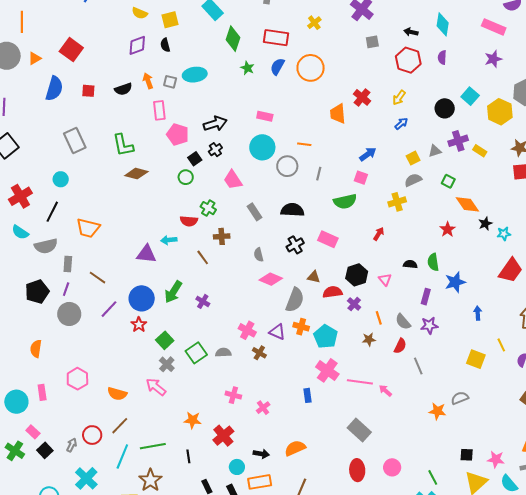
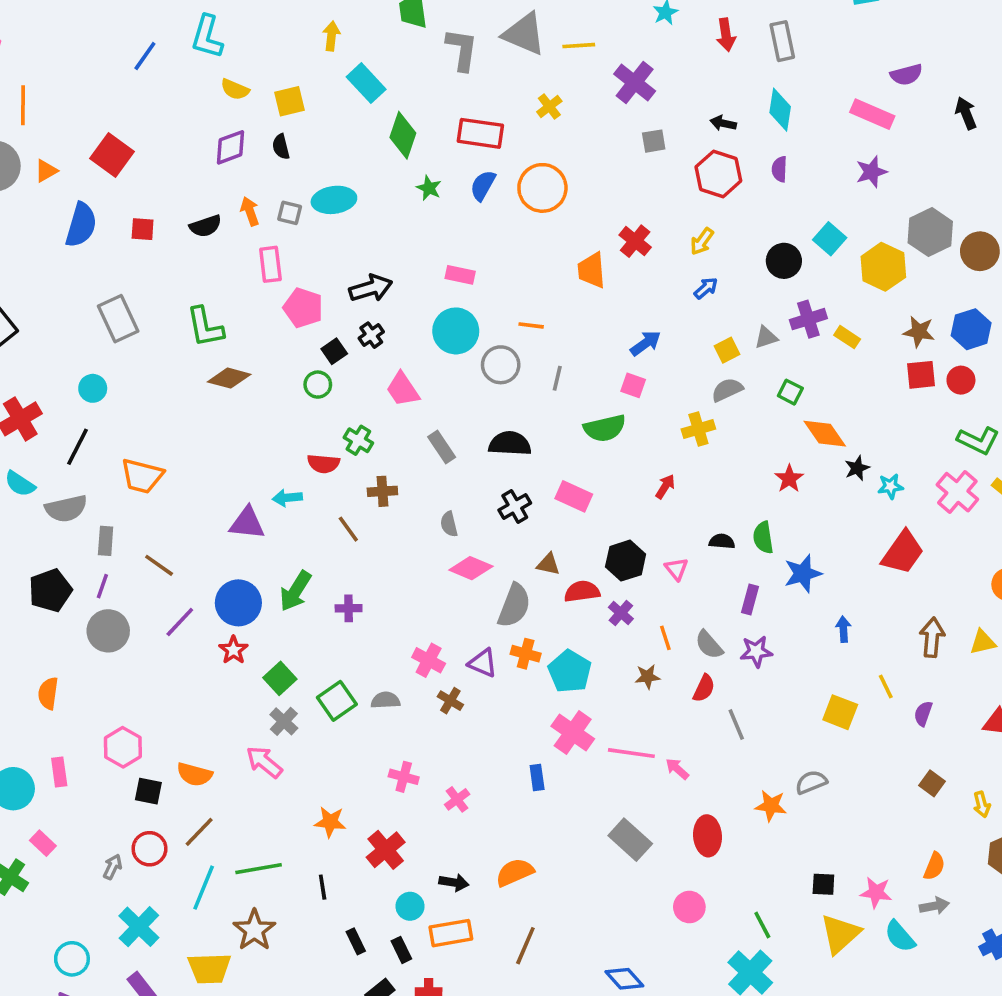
purple cross: (203, 301) -> (349, 608), turned -32
black square: (45, 450) -> (148, 791), moved, turned -35
red ellipse: (357, 470) -> (708, 836), moved

